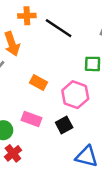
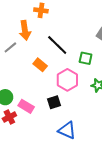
black line: (59, 28) -> (57, 45), moved
pink rectangle: (31, 119) -> (26, 106), moved

